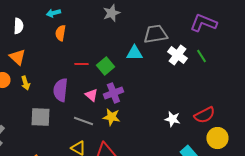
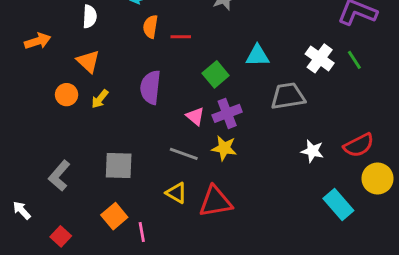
gray trapezoid: (155, 34) -> (288, 96), moved
red line: (81, 64) -> (181, 37), moved
yellow arrow: (25, 83) -> (100, 99), turned 56
purple semicircle: (60, 90) -> (150, 87), moved
gray square: (40, 117) -> (119, 165), moved

